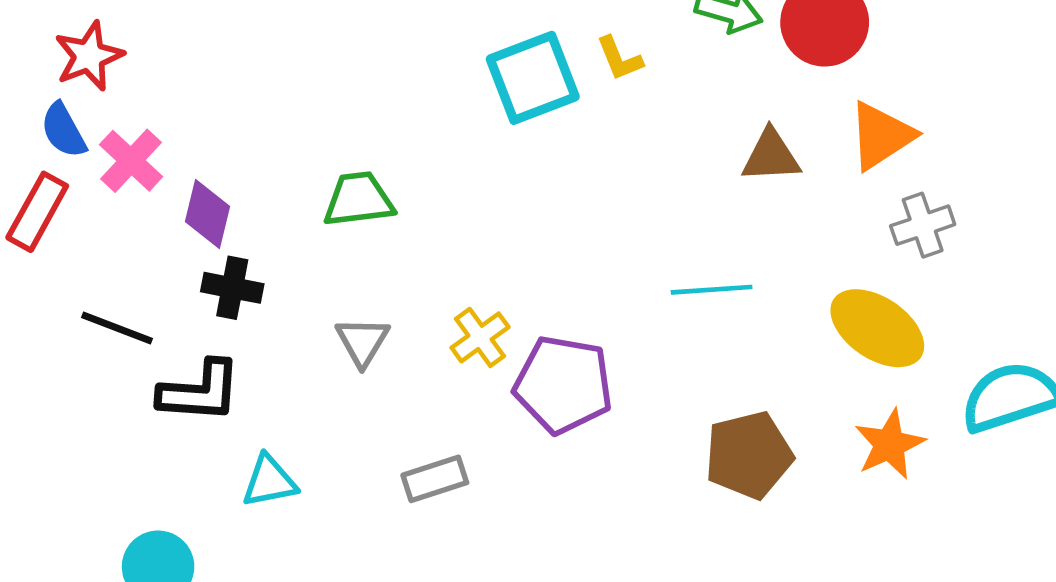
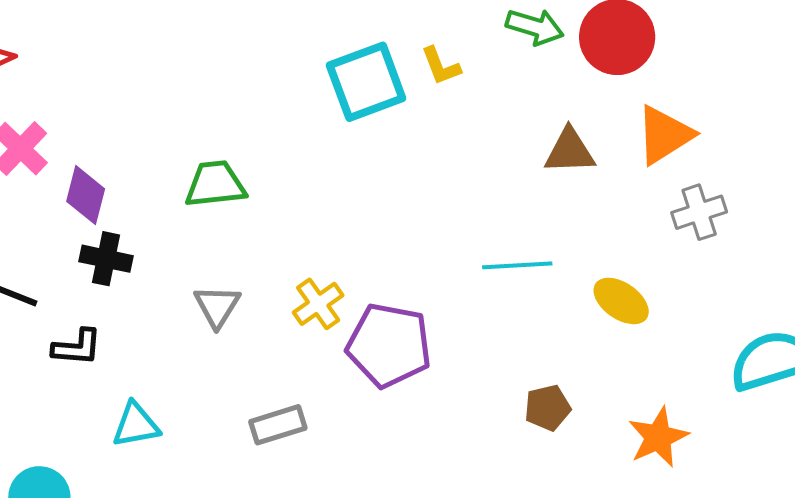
yellow ellipse: (877, 328) -> (621, 301), moved, size x0.7
black L-shape: (200, 392) -> (77, 347), size x0.7
orange star: (890, 444) -> (658, 437), moved
brown pentagon: (749, 455) -> (548, 408), size x0.6

